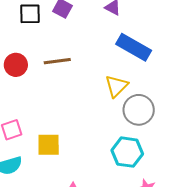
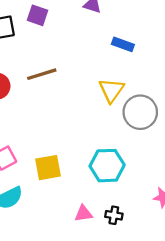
blue rectangle: (134, 47) -> (123, 44), size x0.6
cyan hexagon: (127, 152) -> (107, 166), moved

